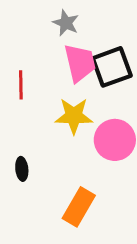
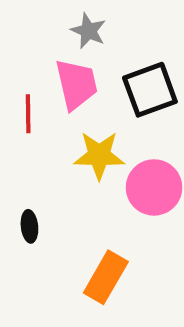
pink trapezoid: (80, 63) -> (76, 84), moved

